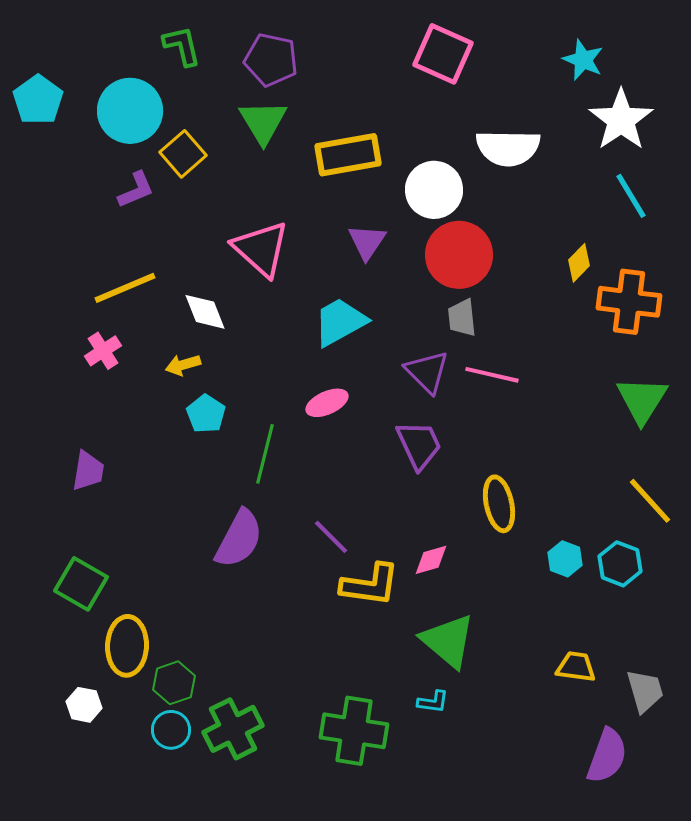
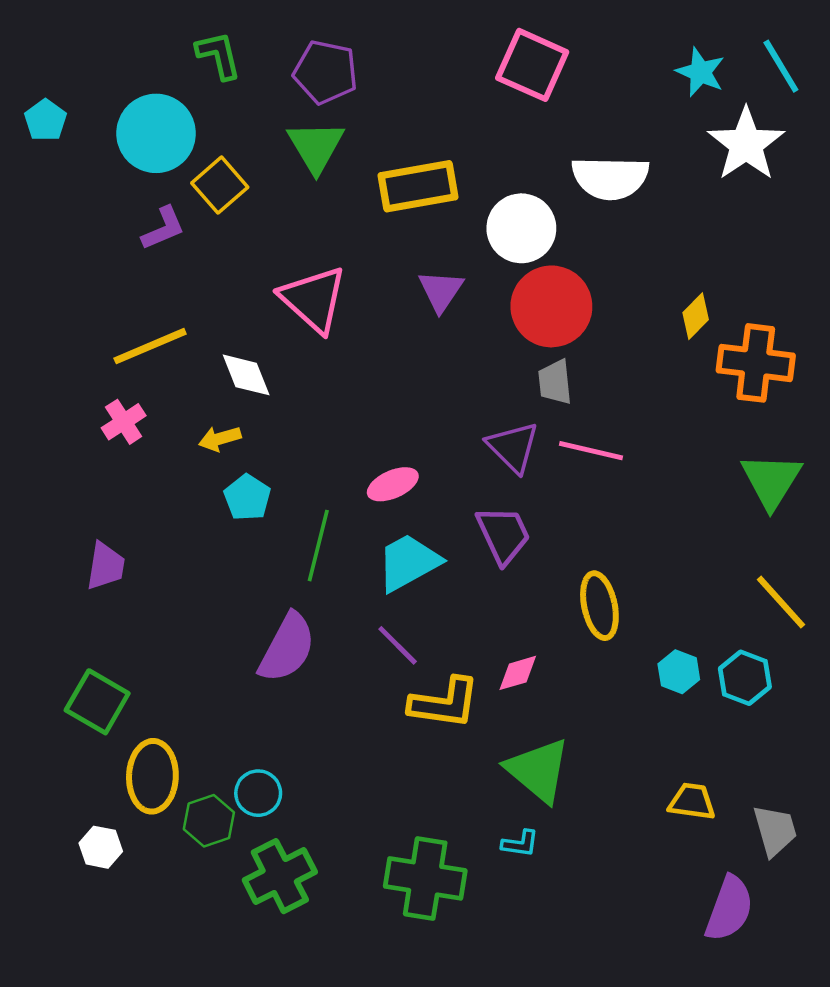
cyan pentagon: (38, 100) -> (45, 120), size x0.7
cyan line: (631, 196) -> (781, 66), moved
cyan trapezoid: (340, 322) -> (408, 562), moved
cyan circle: (171, 730) -> (258, 793), moved

